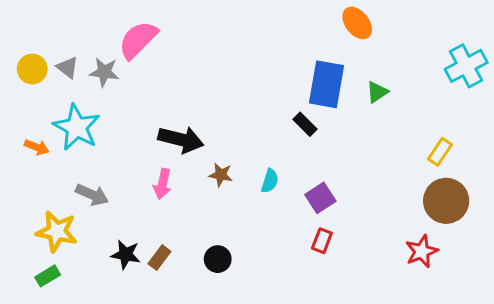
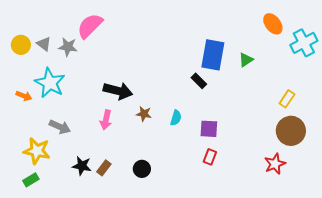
orange ellipse: (357, 23) -> (273, 24), moved
purple square: (320, 198) -> (209, 129), turned 36

